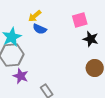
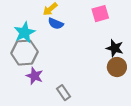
black star: (91, 39) -> (115, 48), moved

